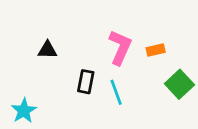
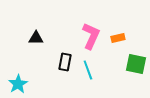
green square: (179, 84) -> (136, 64), turned -35

